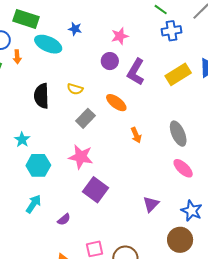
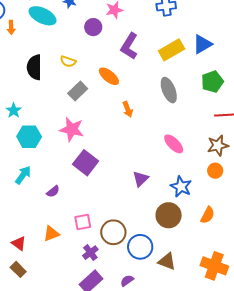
purple circle: (110, 61) -> (93, 27), moved
gray ellipse: (178, 134) -> (169, 90), moved

